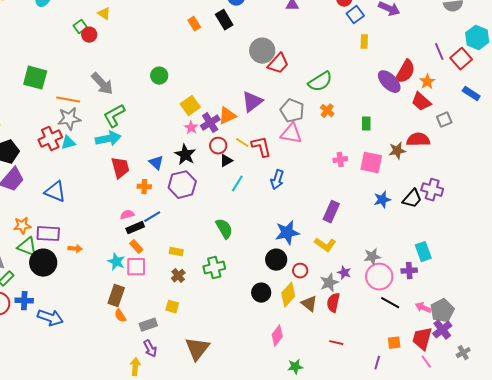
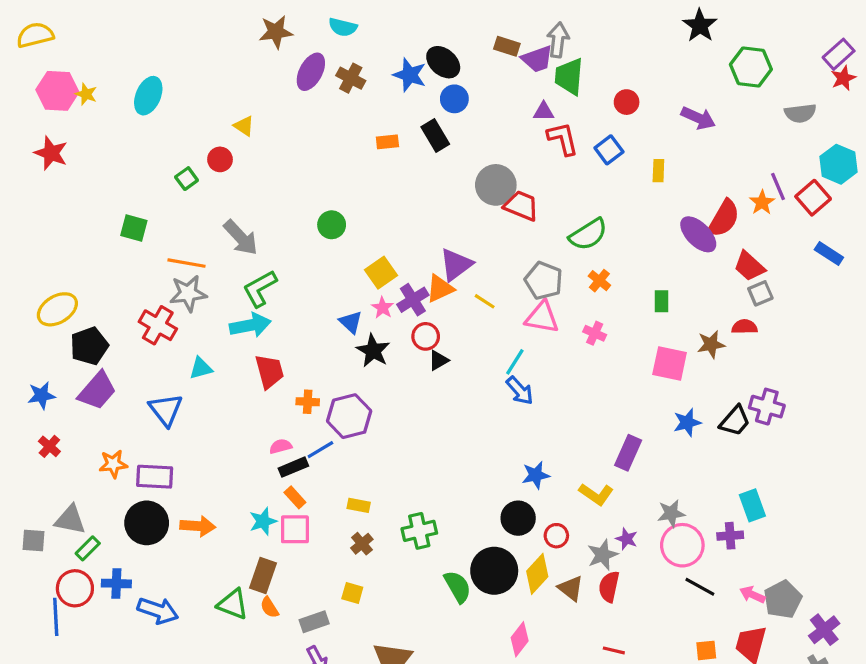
blue square: (355, 15) -> (609, 150), moved
orange rectangle: (194, 24) -> (387, 142), turned -64
green square: (80, 27) -> (187, 179), moved
red trapezoid: (278, 64) -> (521, 206), turned -110
green square: (35, 78) -> (134, 228), size x0.7
orange star: (427, 82) -> (762, 202), moved
purple triangle: (252, 102) -> (456, 265), moved
gray square: (444, 120) -> (760, 293), moved
red cross: (50, 139) -> (158, 325), turned -35
red semicircle: (418, 140) -> (744, 327), size x0.7
cyan triangle: (68, 143) -> (201, 368), moved
yellow line: (242, 143) -> (485, 301), moved
red L-shape: (261, 147) -> (563, 139), moved
pink cross: (340, 160) -> (595, 333), moved, turned 32
blue triangle: (156, 163) -> (351, 322), moved
blue arrow: (277, 180) -> (520, 391), turned -60
cyan line: (237, 184) -> (515, 362), moved
purple hexagon: (182, 185) -> (349, 416), moved
blue triangle: (55, 192) -> (166, 410), turned 30
purple rectangle: (331, 212) -> (628, 453), moved
green semicircle: (224, 229) -> (458, 587), moved
blue star: (287, 233) -> (536, 475), size x0.7
green triangle: (27, 247) -> (233, 604), moved
orange arrow: (75, 249) -> (198, 526), moved, size x1.5
cyan star: (116, 262) -> (263, 521), turned 30
black circle: (261, 293) -> (494, 571), size x1.5
purple cross: (442, 330) -> (824, 630), moved

